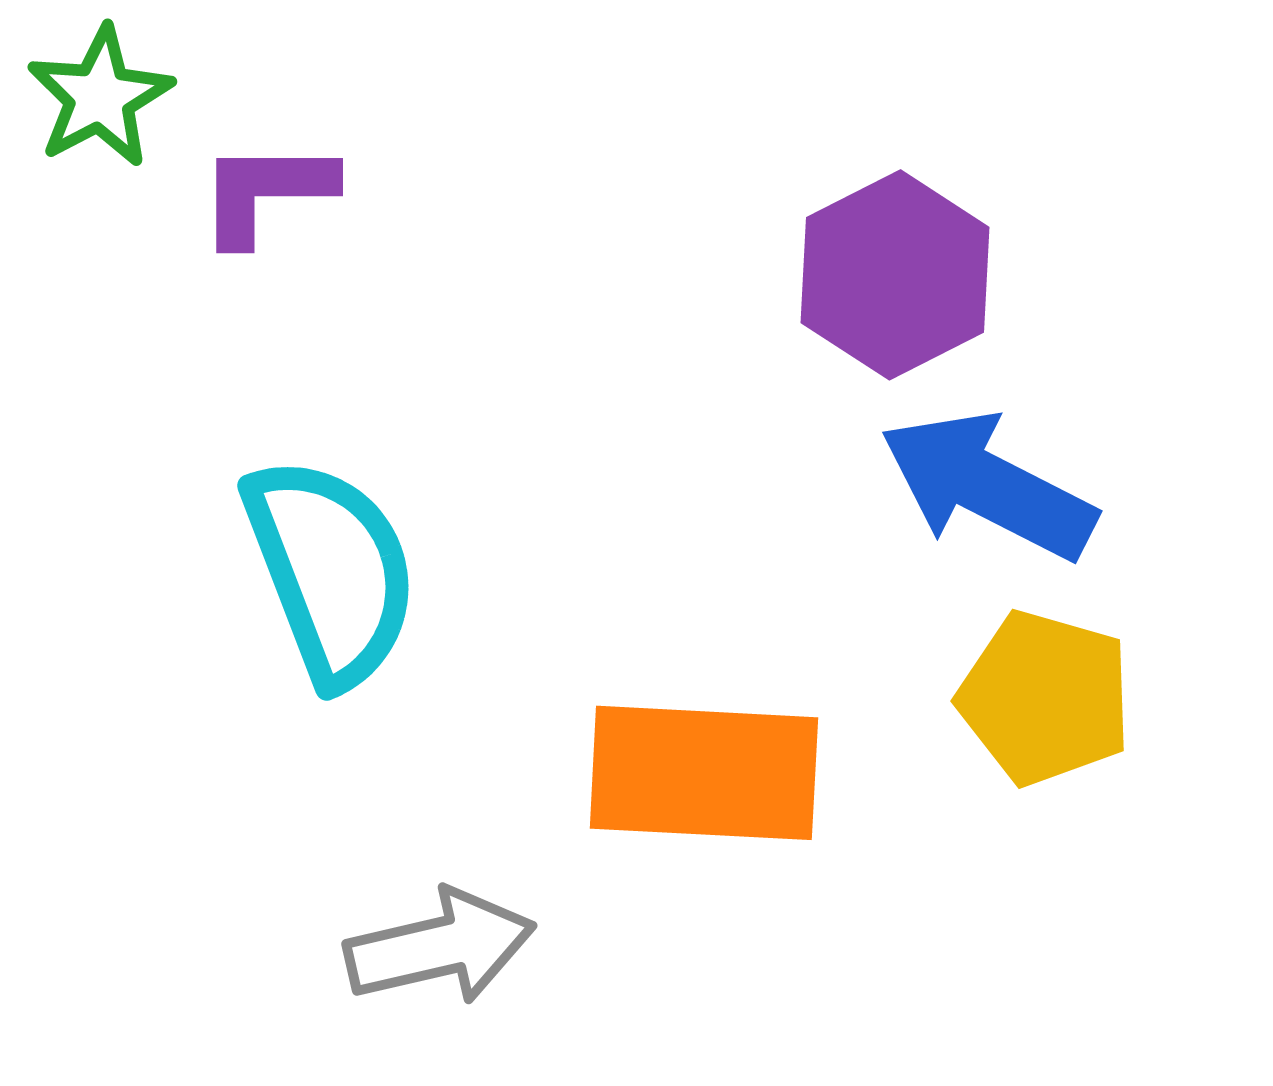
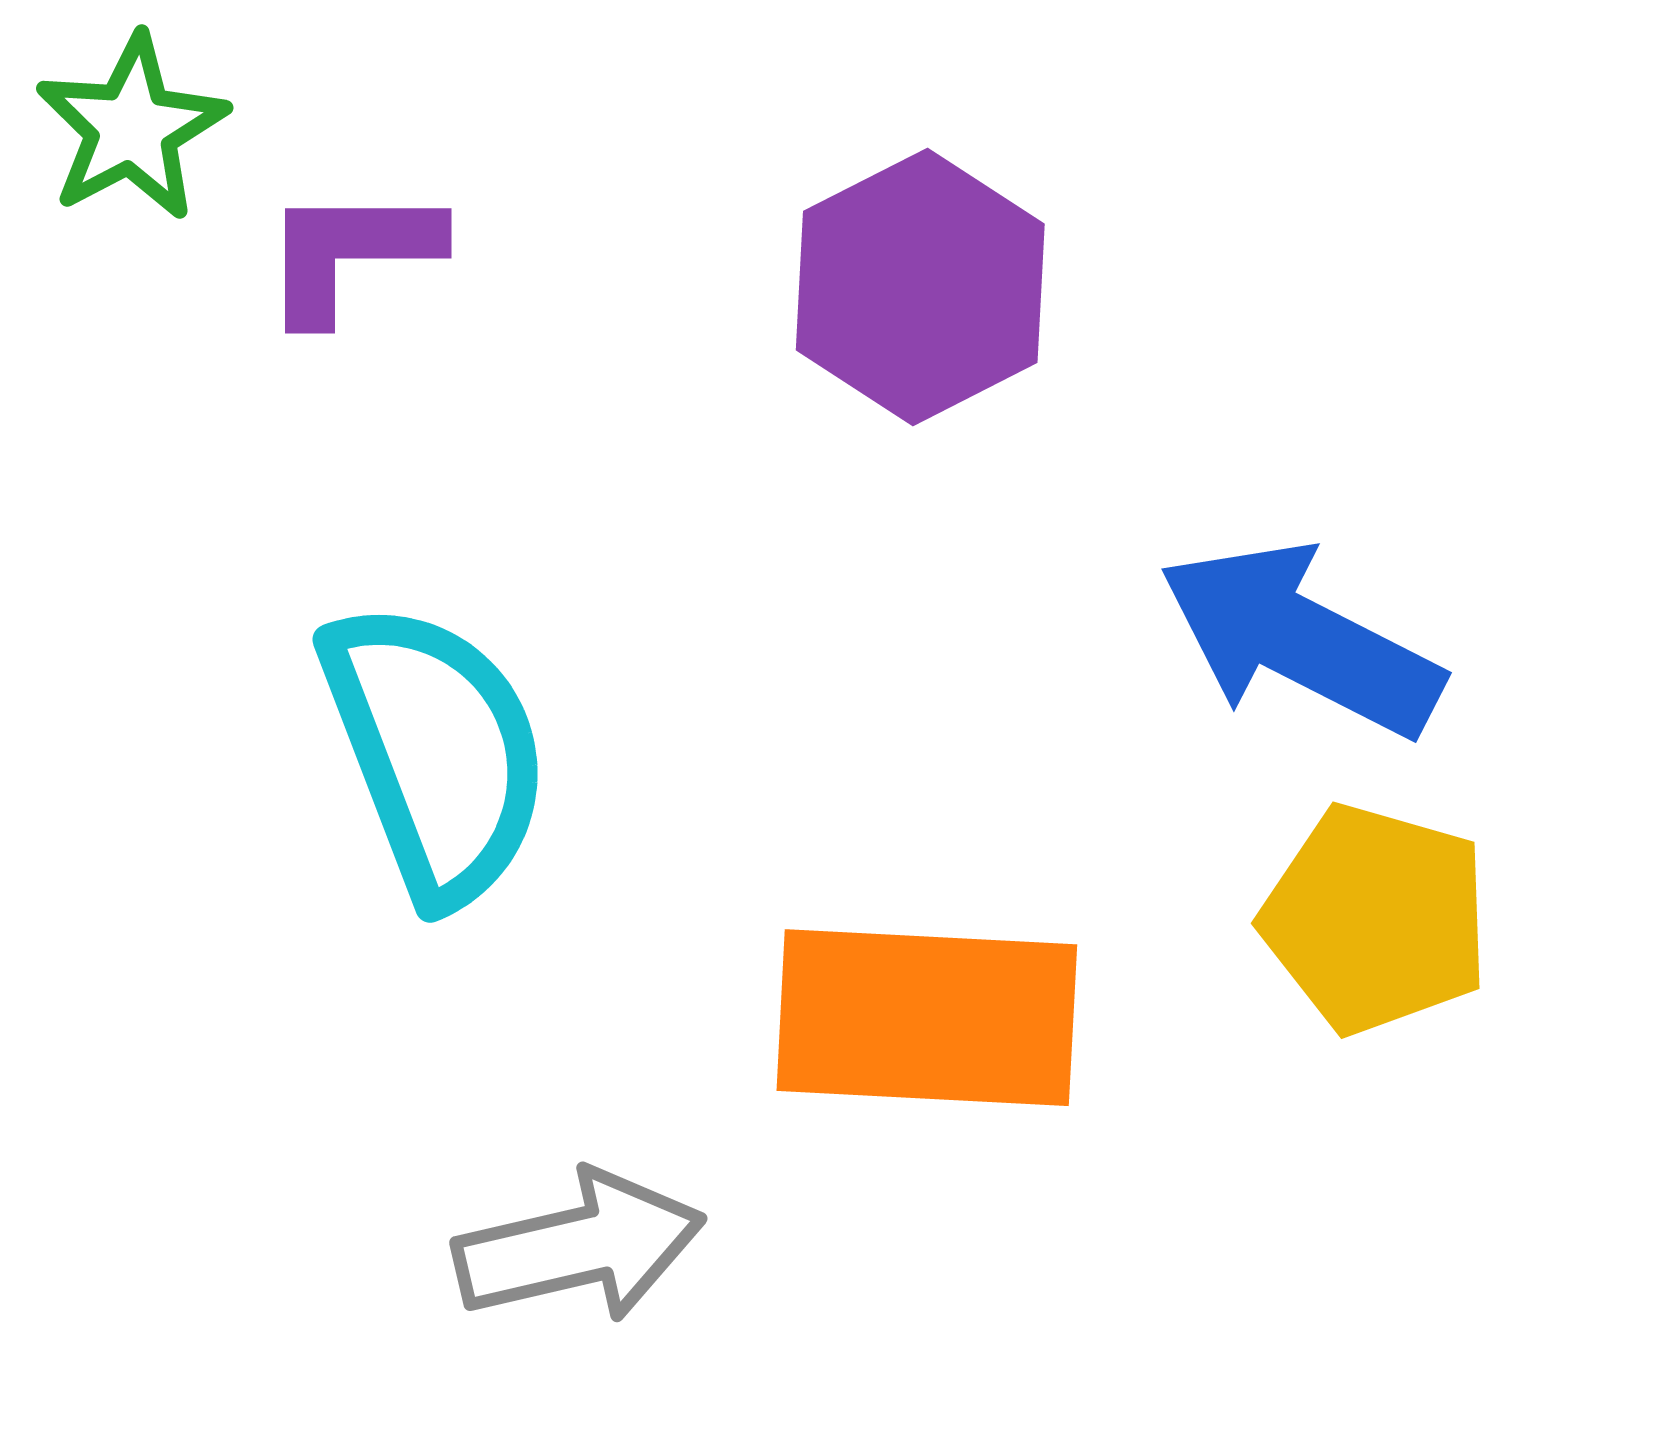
purple hexagon: (895, 275) -> (920, 287), moved

